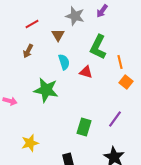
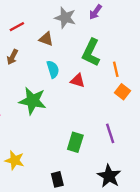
brown triangle: (58, 35) -> (46, 39), turned -40
purple line: (115, 119) -> (110, 133), turned -54
yellow star: (30, 143) -> (15, 160), turned 30

